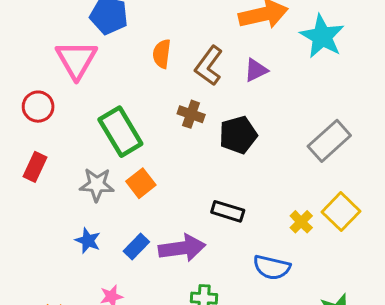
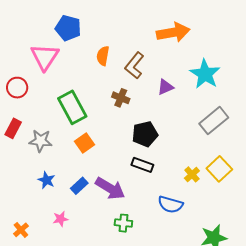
cyan star: (322, 36) -> (205, 74), moved
purple triangle: (256, 70) -> (165, 87), moved
black pentagon: (238, 135) -> (145, 134), moved
gray star: (97, 185) -> (40, 141), moved
purple arrow: (182, 248) -> (110, 188), turned 36

